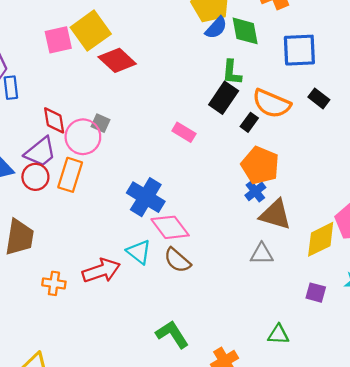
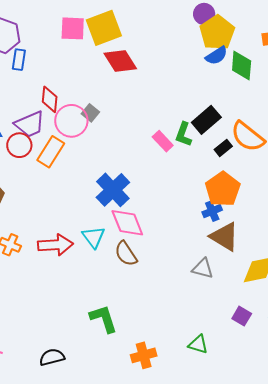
green L-shape: (232, 72) -> (184, 134), moved

